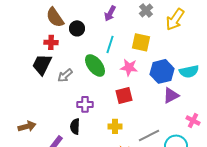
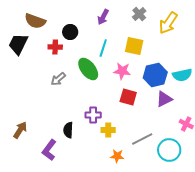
brown semicircle: (55, 17) -> (35, 21), moved, turned -35
red cross: (51, 42) -> (55, 47), moved
black trapezoid: (42, 64) -> (18, 44), moved
red square: (124, 95) -> (128, 97), moved, turned 30
purple cross: (85, 104) -> (93, 115), moved
brown arrow: (27, 126) -> (20, 130), turned -42

